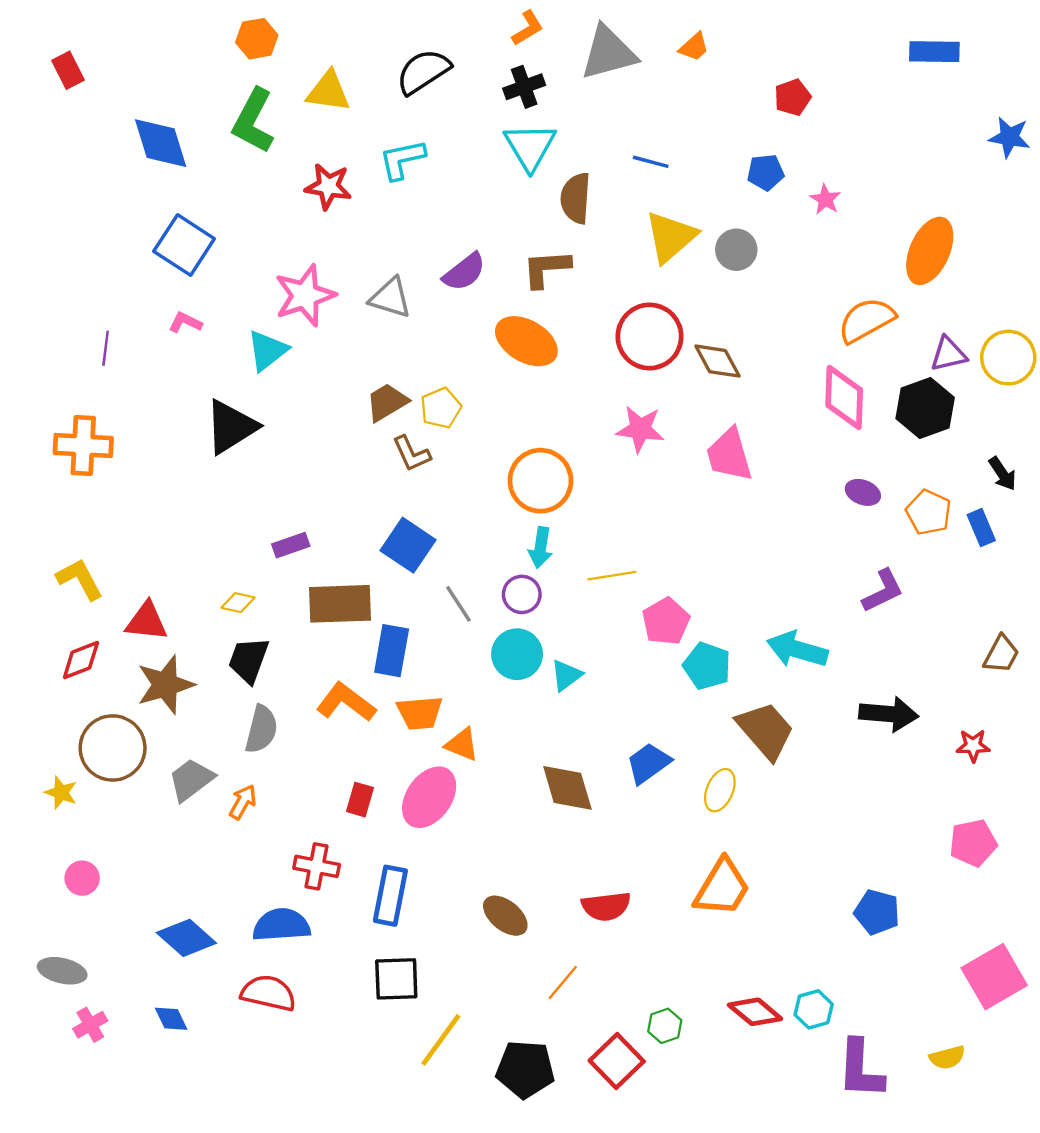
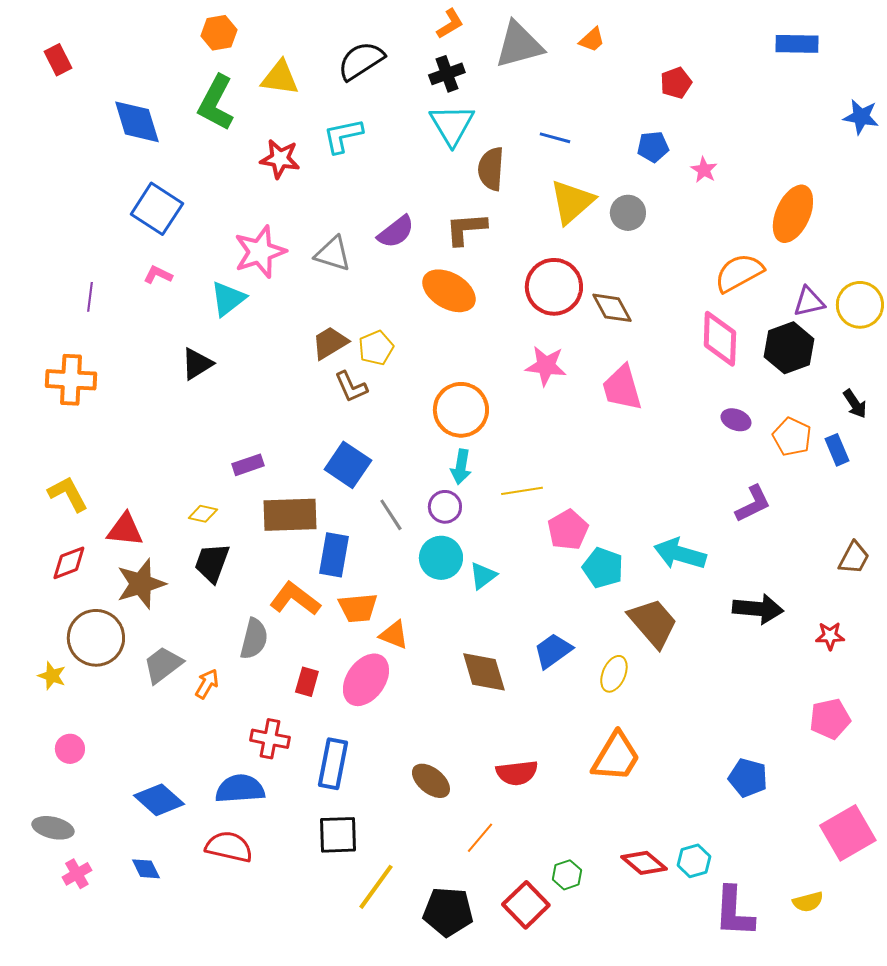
black triangle: (231, 427) -> (197, 364), size x0.7
gray semicircle: (261, 729) -> (254, 639), moved

